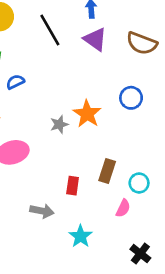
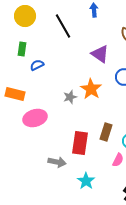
purple triangle: (95, 39) -> (100, 54), moved
red rectangle: (73, 186) -> (80, 143), size x1.6

